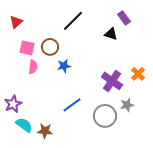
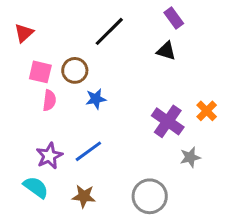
purple rectangle: (124, 18) -> (174, 18), moved
purple star: (13, 104) -> (49, 156), moved
blue line: (72, 105) -> (88, 151), moved
gray circle: (105, 116) -> (150, 196), moved
brown star: (45, 131) -> (84, 196), moved

